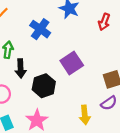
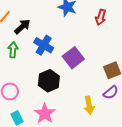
blue cross: (40, 29) -> (44, 45), moved
black arrow: (21, 69) -> (22, 27), moved, turned -126

